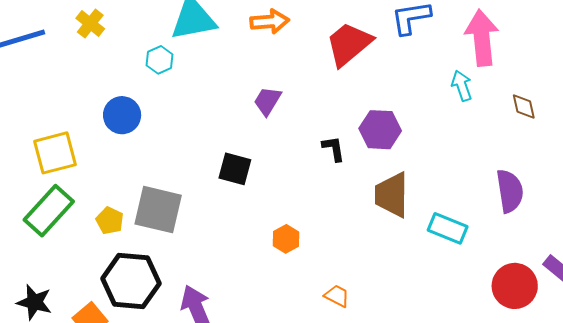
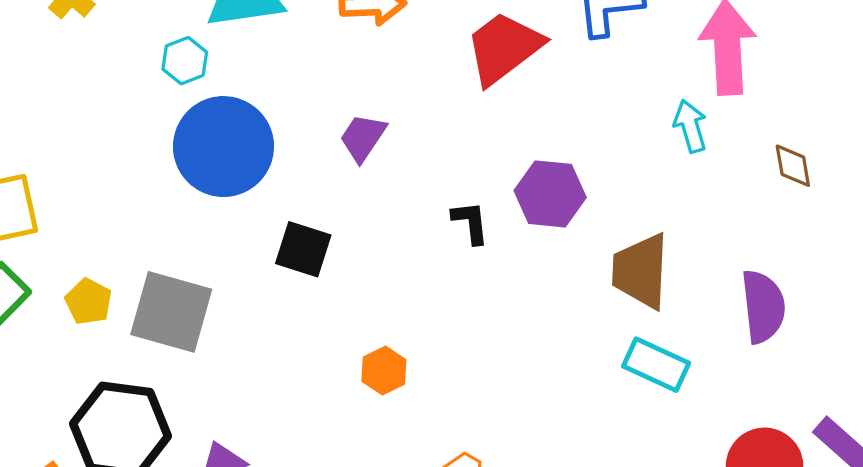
blue circle: (122, 115) -> (223, 147), moved, size x1.6
brown trapezoid: (392, 195) -> (641, 271), moved
yellow pentagon: (110, 221) -> (88, 302), moved

